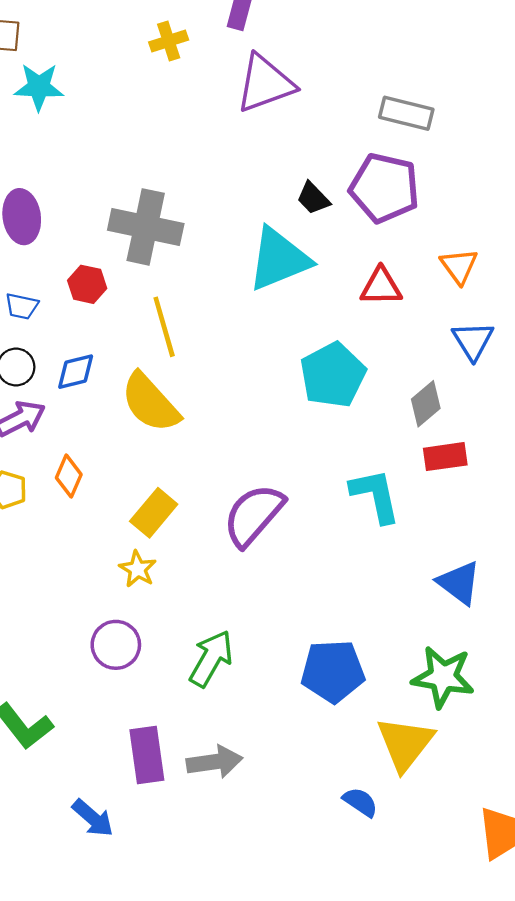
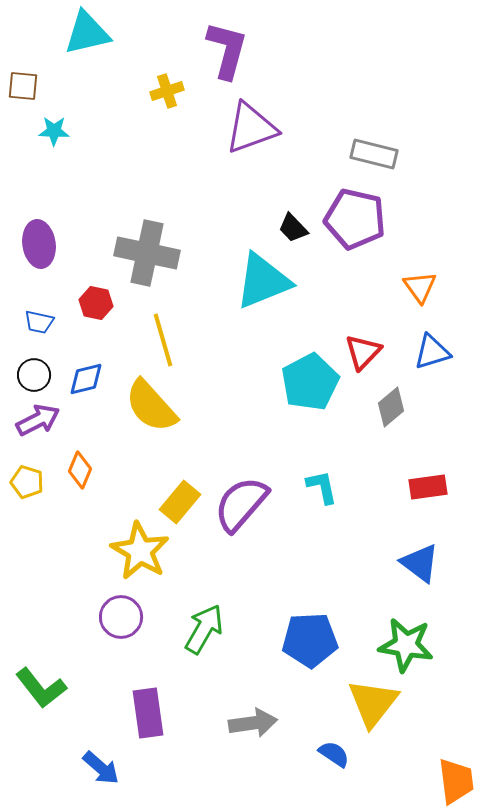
cyan star: (39, 87) -> (54, 131), size x0.7
red triangle: (381, 287) -> (363, 352), moved, turned -45
blue triangle: (473, 341) -> (432, 352), turned 45
red rectangle: (445, 457) -> (428, 487), moved
cyan L-shape: (375, 496) -> (322, 487), moved, size x0.7
yellow rectangle: (154, 513) -> (180, 502), moved
yellow star: (138, 569) -> (140, 551), size x1.8
gray arrow: (215, 762) -> (253, 723), moved

